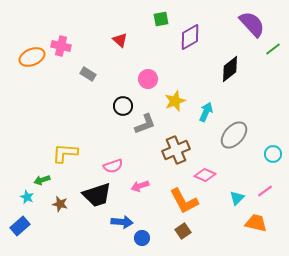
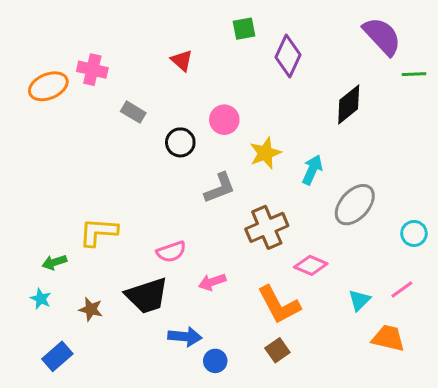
purple diamond: (190, 37) -> (288, 56), turned -36
green line: (273, 49) -> (414, 74), turned 35
black circle: (123, 106) -> (180, 142), moved
green arrow: (42, 180) -> (54, 262), moved
blue rectangle: (20, 226) -> (57, 356), moved

